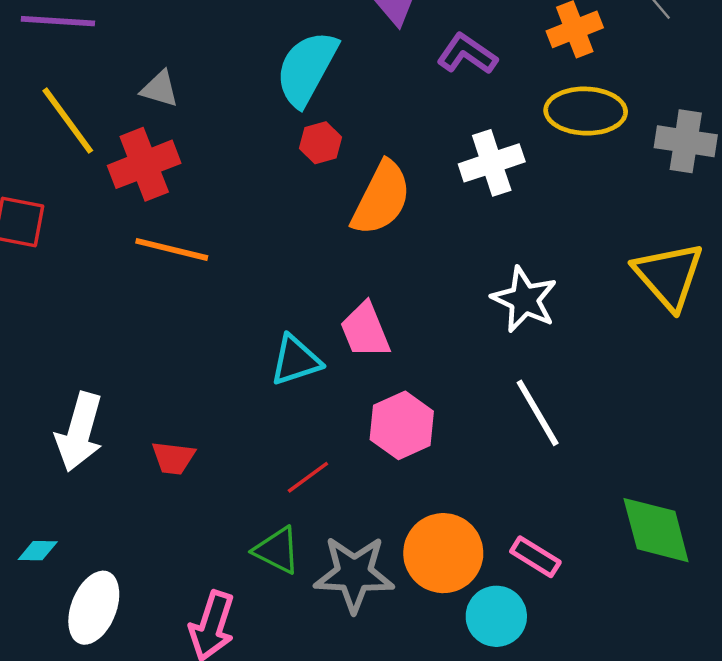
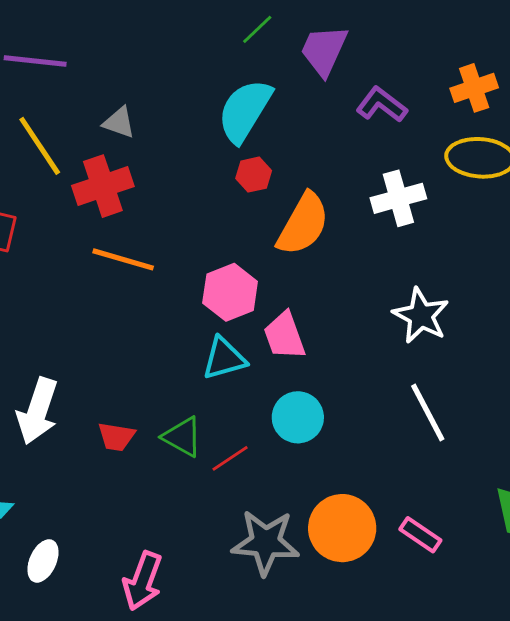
pink hexagon: (402, 425) -> (230, 292), moved
green triangle: (277, 550) -> (182, 437), moved
white ellipse: (94, 608) -> (43, 561), size x0.7
cyan circle: (496, 616) -> (298, 417), moved

